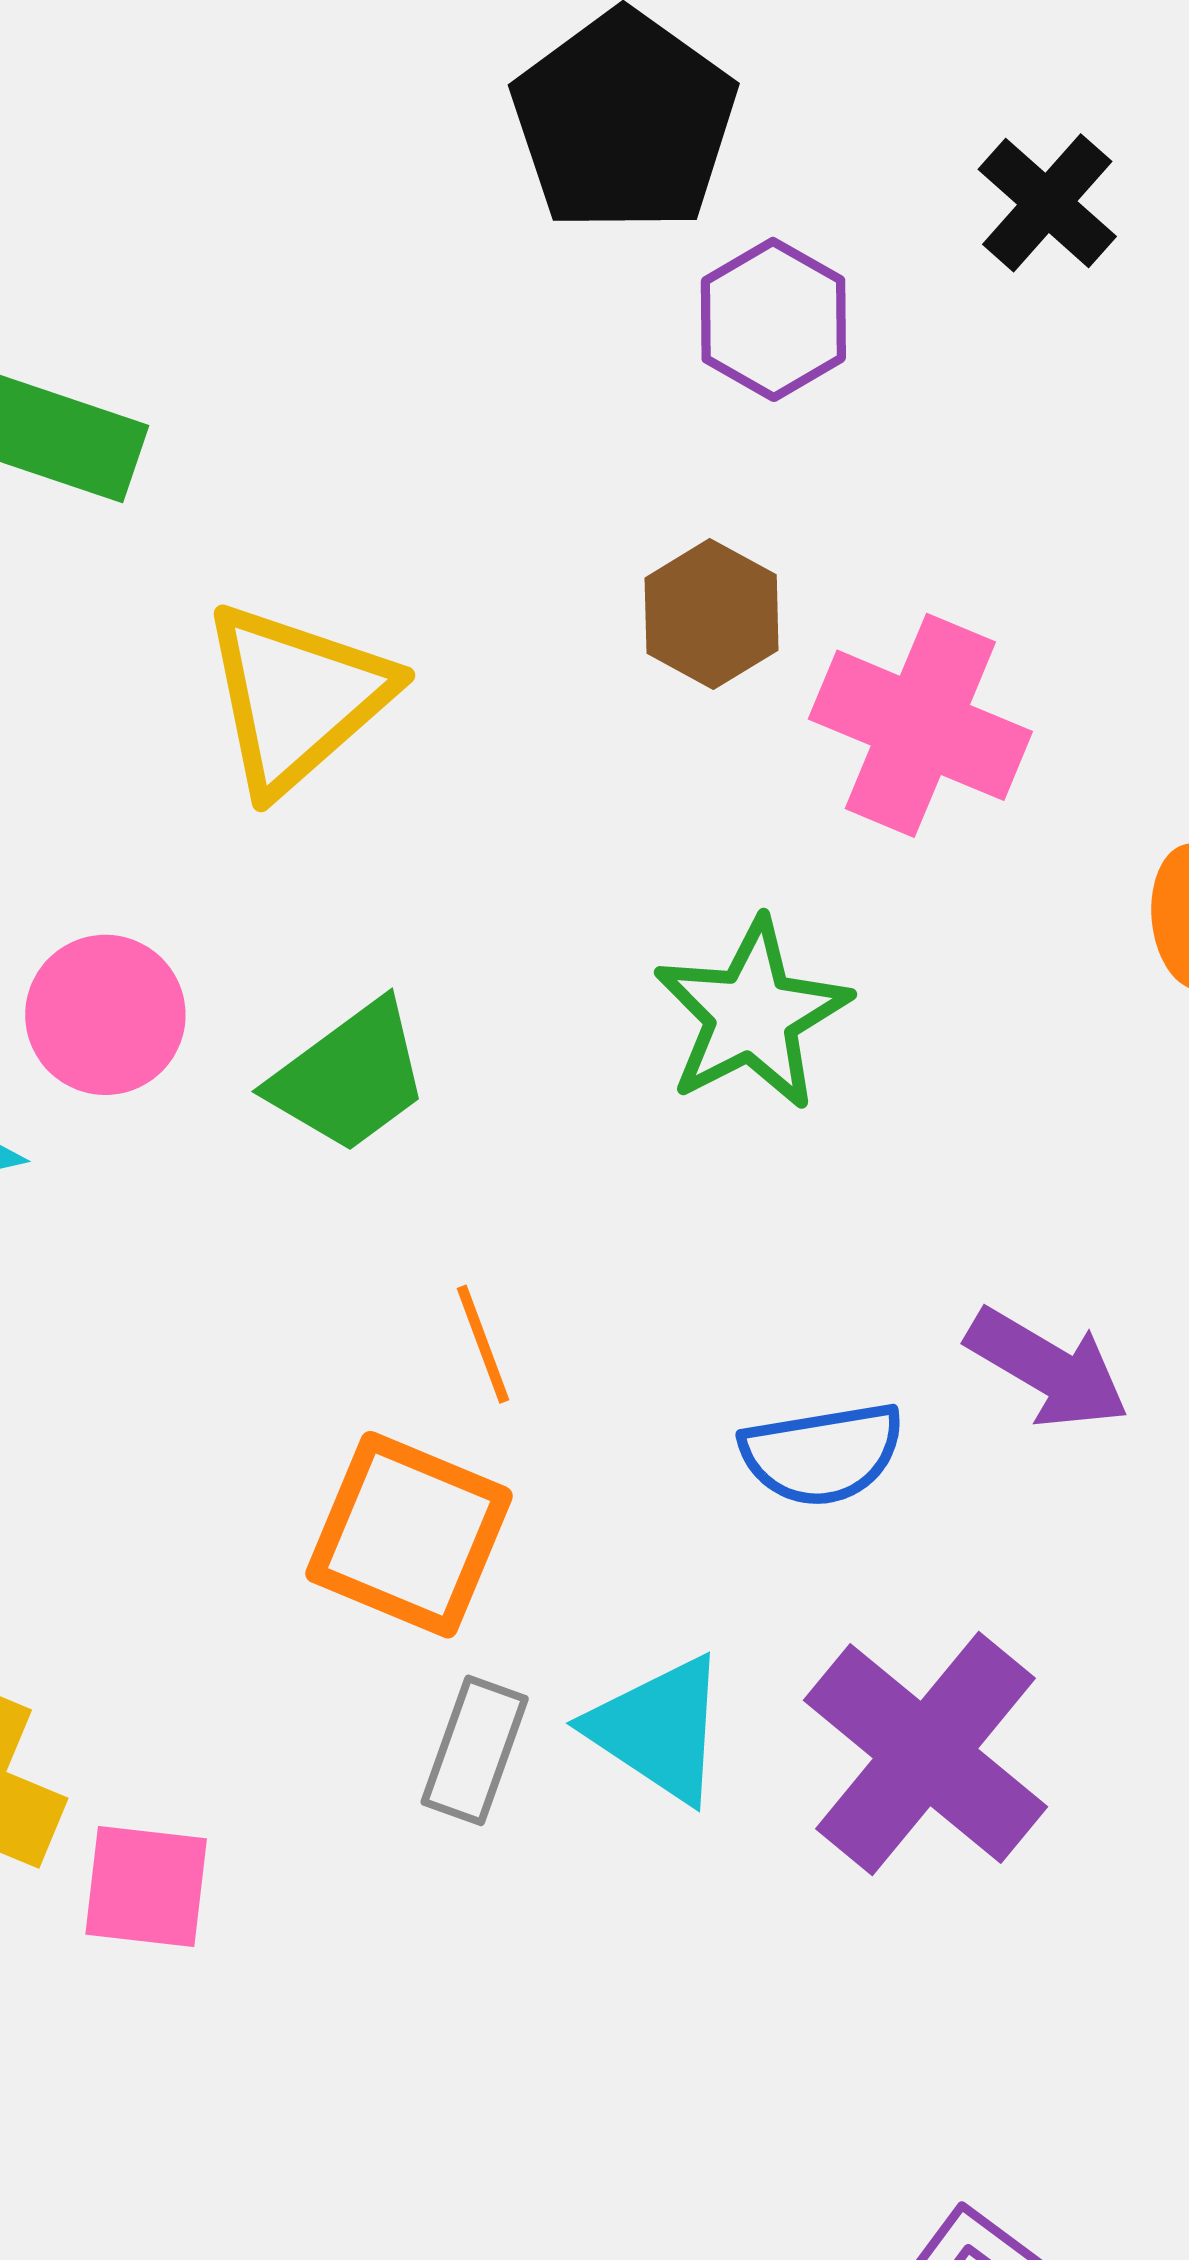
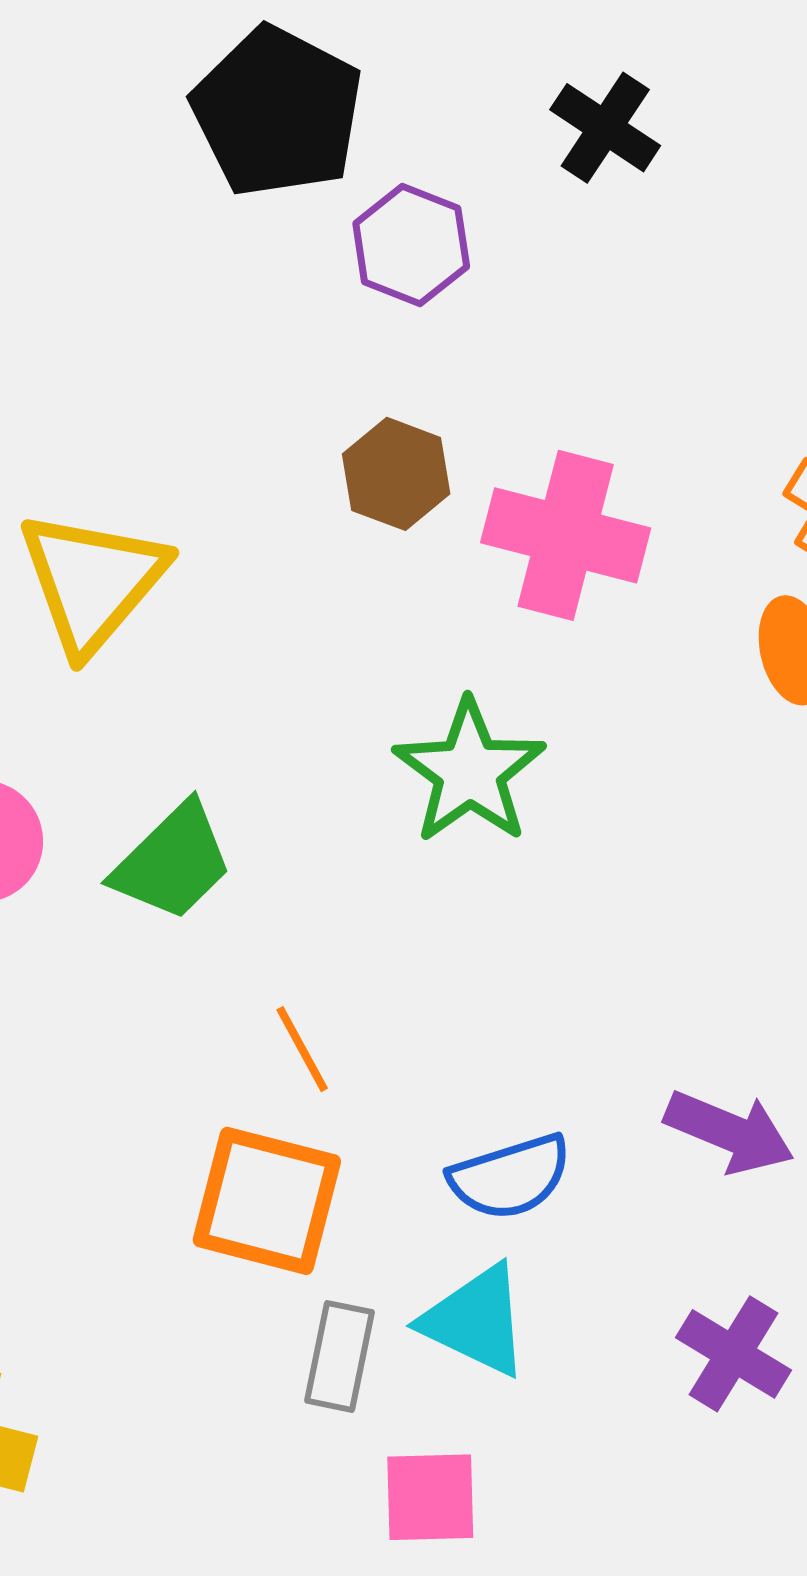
purple arrow: (1047, 1368) -> (729, 1132), moved
blue semicircle: (822, 1454) -> (510, 1177), moved
purple cross: (926, 1754) -> (734, 1354), moved, size x0.6
pink square: (146, 1887) -> (430, 1497), moved

